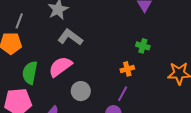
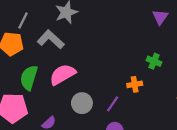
gray L-shape: (70, 37) -> (51, 39), moved
purple line: (123, 94) -> (113, 104), moved

